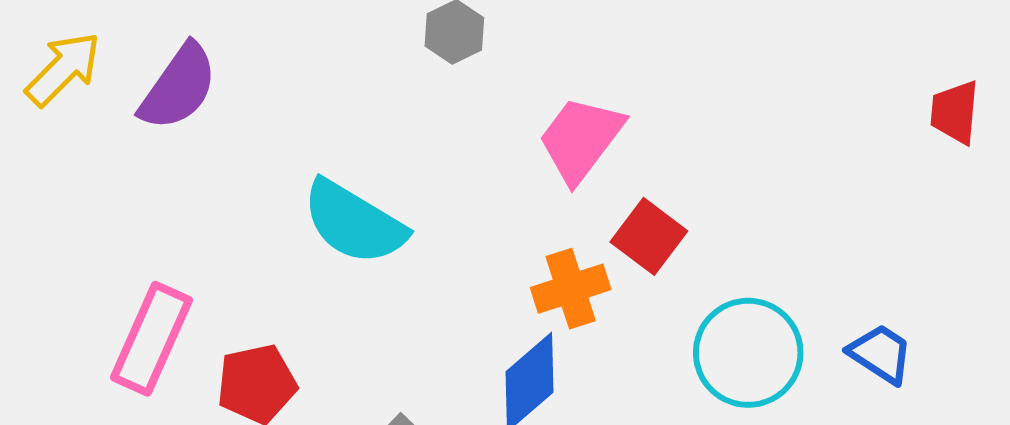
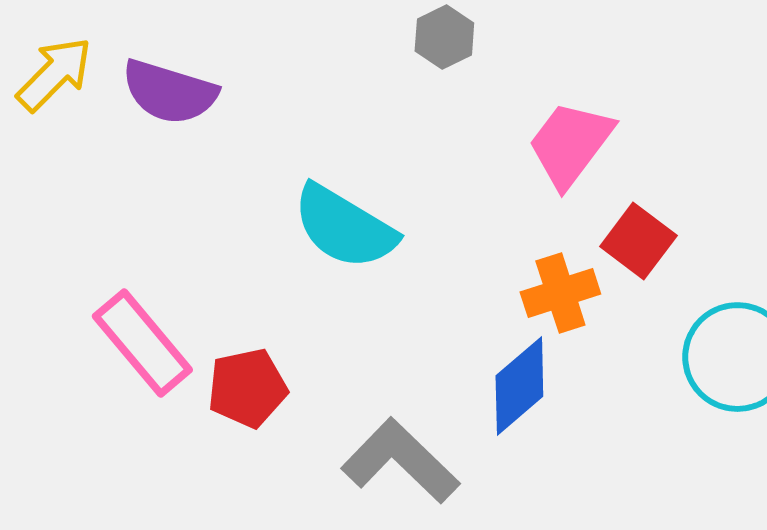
purple semicircle: (179, 87) -> (169, 92), turned 72
pink rectangle: (151, 339) -> (142, 343), turned -64

